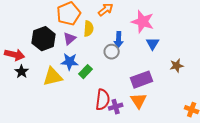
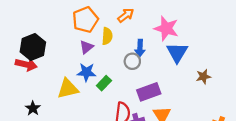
black hexagon: (44, 39) -> (33, 47), moved
blue triangle: (153, 44) -> (177, 52), size x1.5
black star: (22, 72) -> (33, 108), moved
purple rectangle: (142, 80) -> (149, 92), moved

